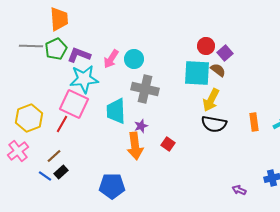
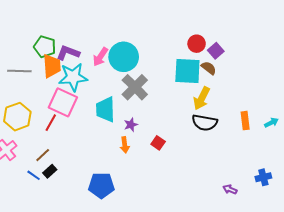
orange trapezoid: (59, 19) -> (52, 66), moved
gray line: (31, 46) -> (19, 71), moved
green pentagon: (56, 49) -> (45, 47), turned -30
cyan circle: (134, 59) -> (124, 57), size x1.5
gray cross: (145, 89) -> (135, 87), turned 32
orange arrow: (135, 146) -> (125, 145), size x0.6

